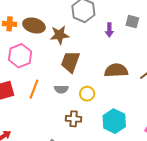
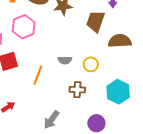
brown trapezoid: (70, 62) -> (96, 21), moved
orange line: (34, 89) -> (38, 75), moved

